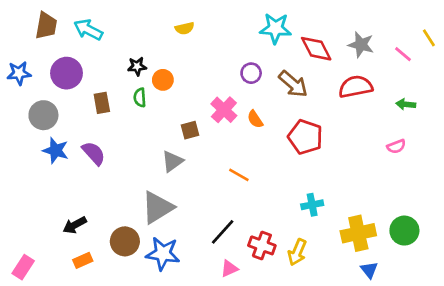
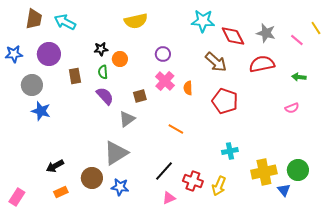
yellow semicircle: (185, 28) -> (136, 21), size x1.6
purple circle: (251, 73) -> (163, 54), moved
orange semicircle: (255, 119) -> (188, 88), turned 32
purple semicircle: (94, 153) -> (105, 96), moved
blue star: (163, 254) -> (120, 187), size x0.7
blue triangle: (369, 270) -> (284, 190), moved

